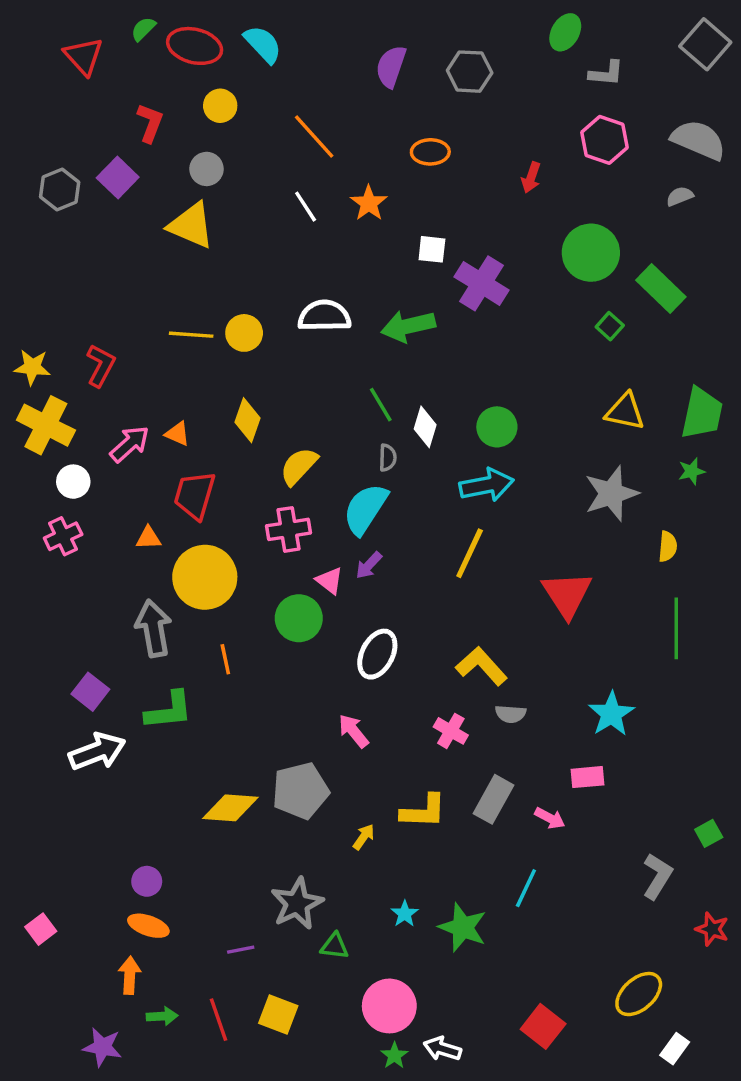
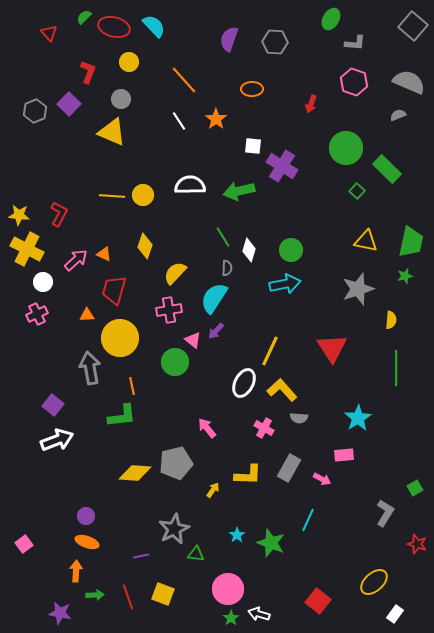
red triangle: (84, 56) -> (49, 33), size x0.7
yellow line: (470, 553) -> (270, 351), moved
white ellipse: (377, 654) -> (244, 383), moved
green L-shape: (169, 710) -> (122, 416), moved

